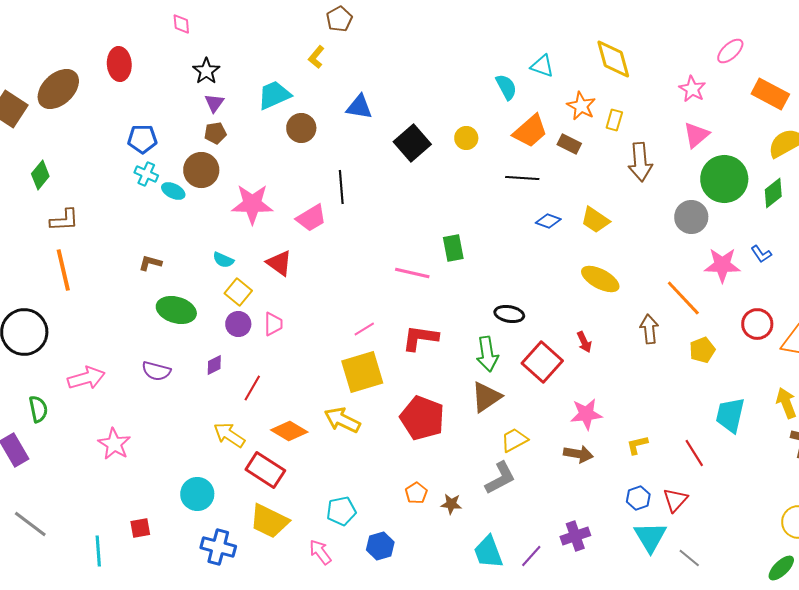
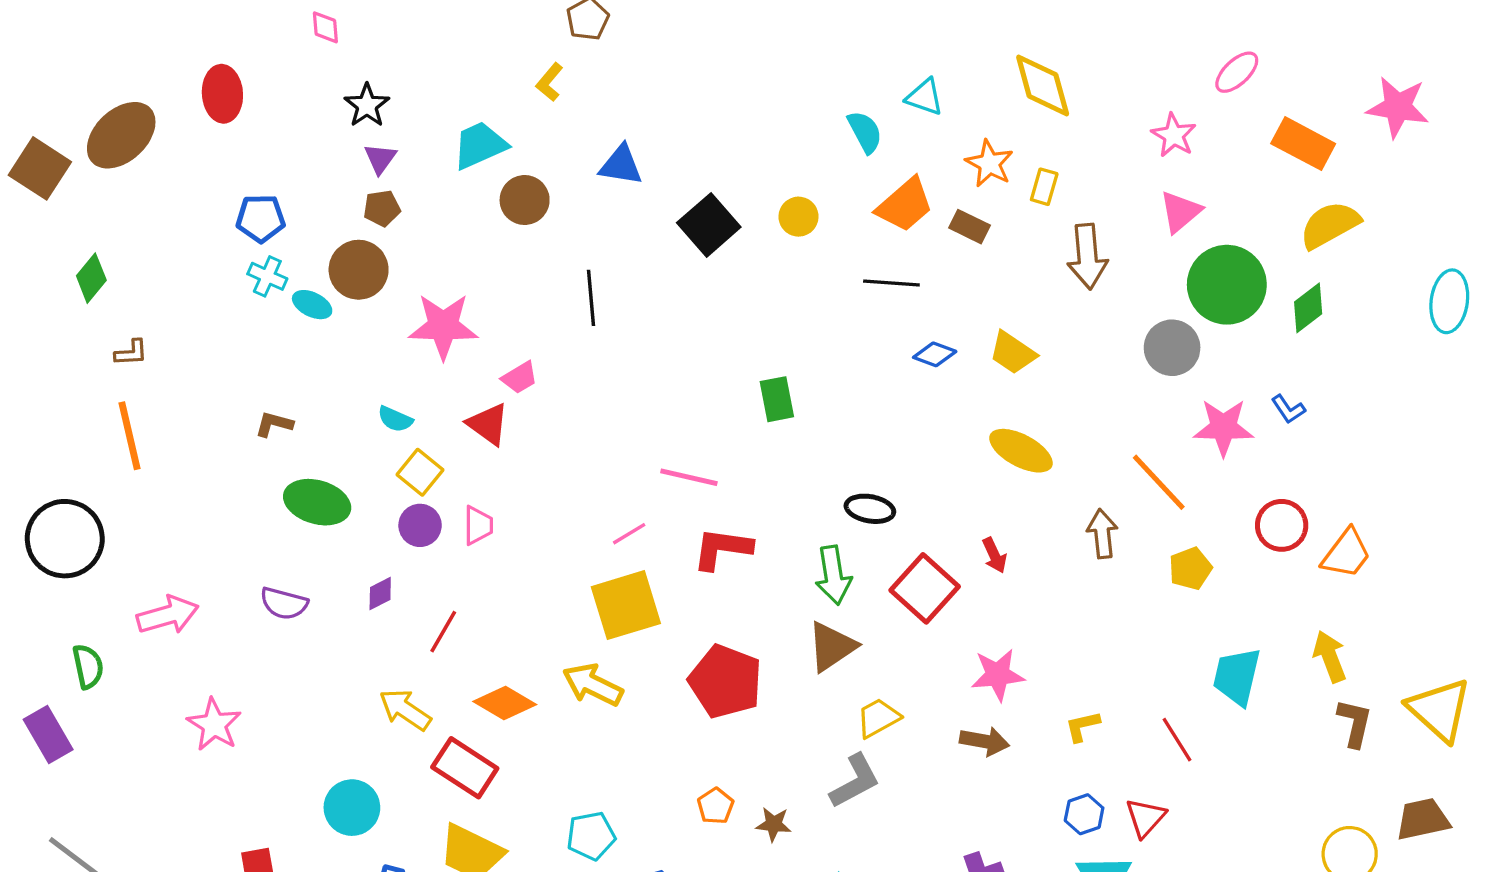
pink trapezoid: (311, 218) -> (520, 378), moved, size x0.7
brown L-shape: (64, 220) -> (131, 353), size x0.7
pink line: (412, 273) -> (689, 477), moved

